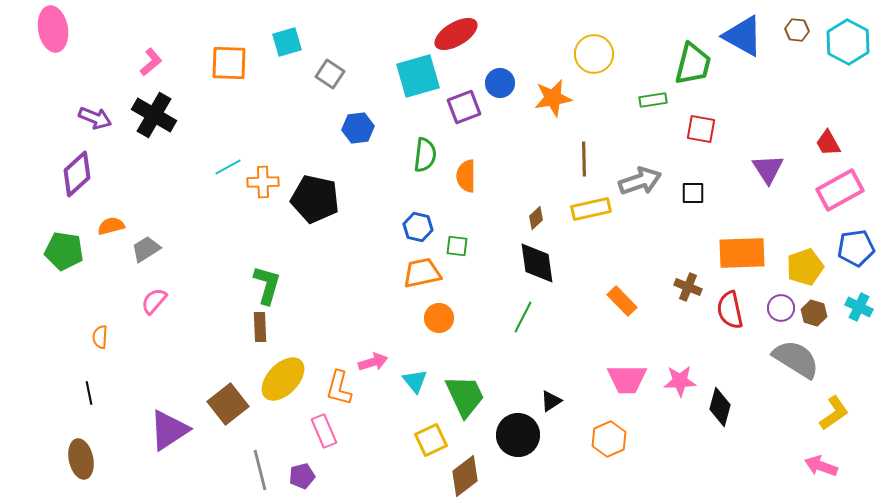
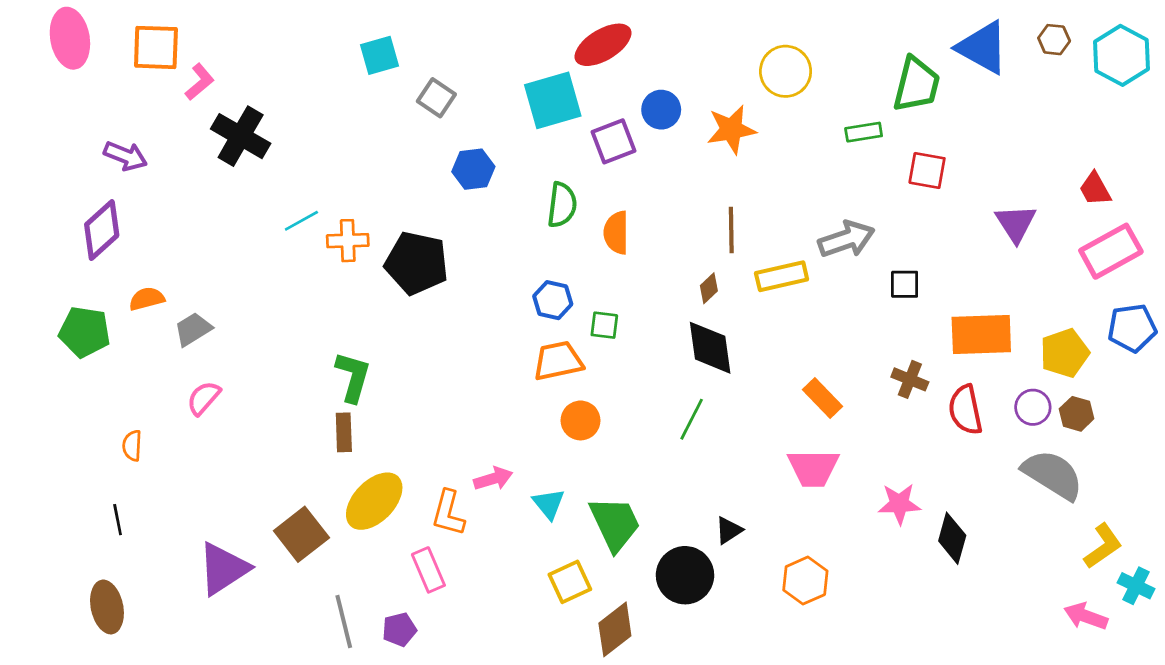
orange square: (229, 63) -> (156, 47), moved
black cross: (154, 115) -> (241, 136), moved
brown line: (584, 159) -> (731, 230), moved
black square: (693, 193) -> (905, 284), moved
cyan cross: (859, 307) -> (1136, 586), moved
pink trapezoid: (627, 379) -> (813, 468), moved

